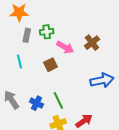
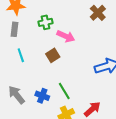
gray rectangle: (27, 35) -> (15, 29), moved
brown cross: (92, 43) -> (98, 13), moved

